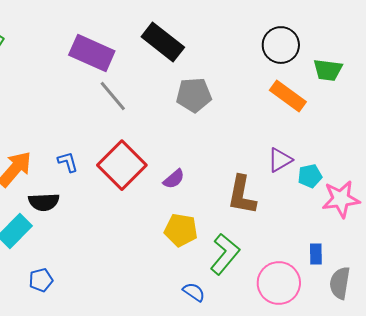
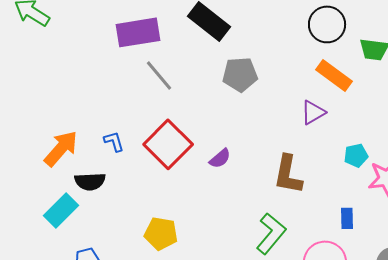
purple rectangle: (92, 53) -> (138, 32), turned -33
purple triangle: (280, 160) -> (313, 112), moved
yellow pentagon: (181, 230) -> (161, 233), moved
blue rectangle: (316, 254) -> (347, 218), moved

